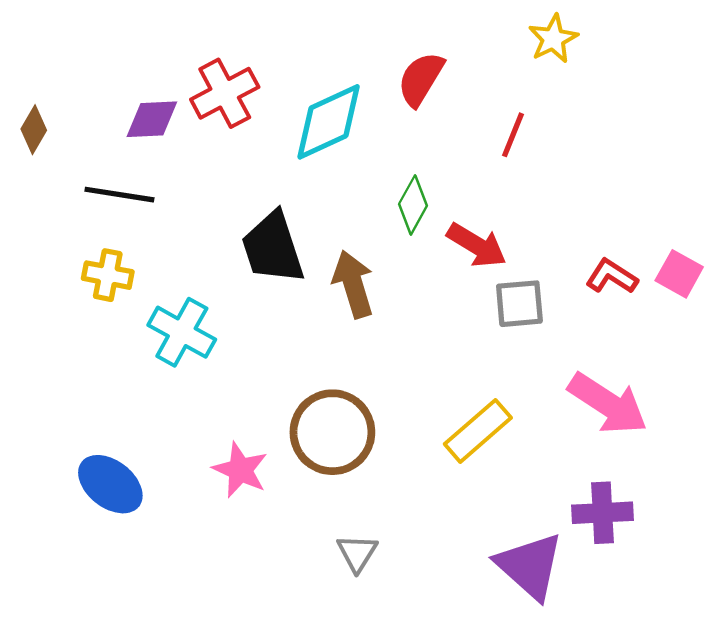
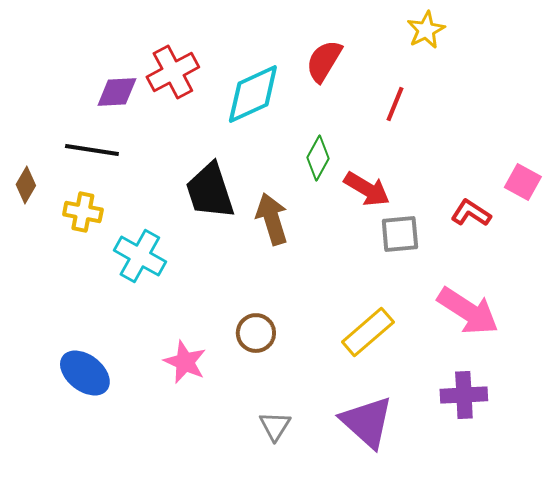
brown diamond: (34, 130) -> (26, 185), moved
pink square: (679, 274) -> (523, 182), moved
brown circle: (332, 432) -> (256, 333), size x0.6
purple triangle: (530, 566) -> (367, 422), moved

